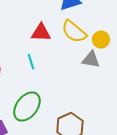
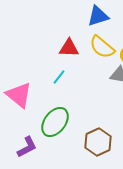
cyan line: (31, 62) -> (59, 77), turned 56

